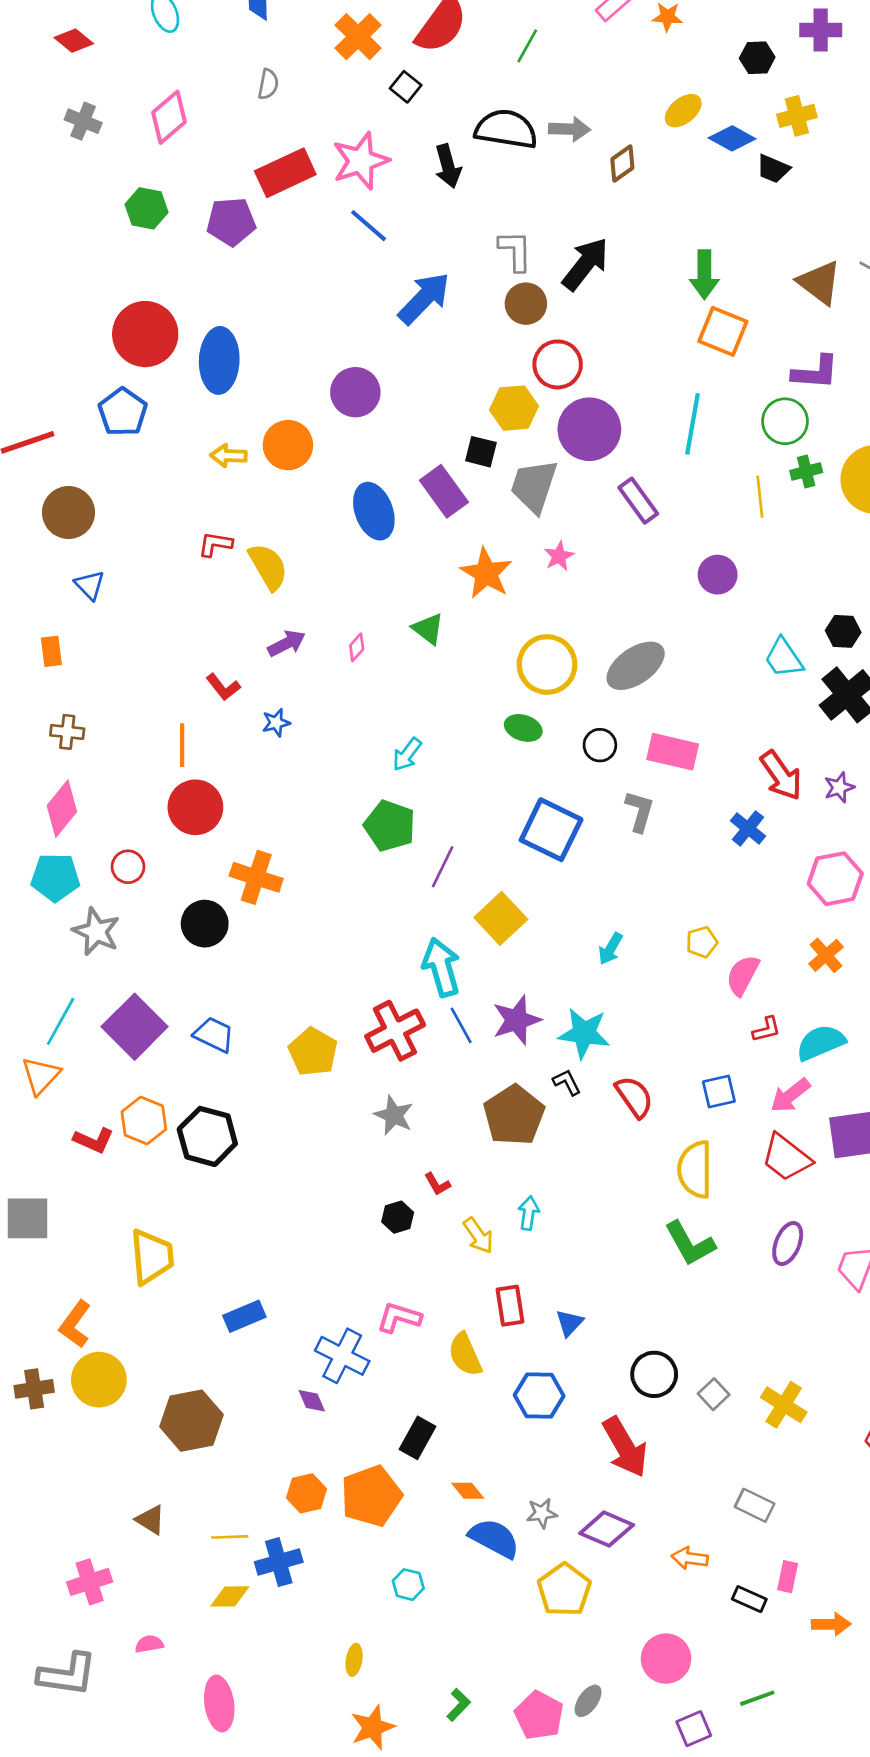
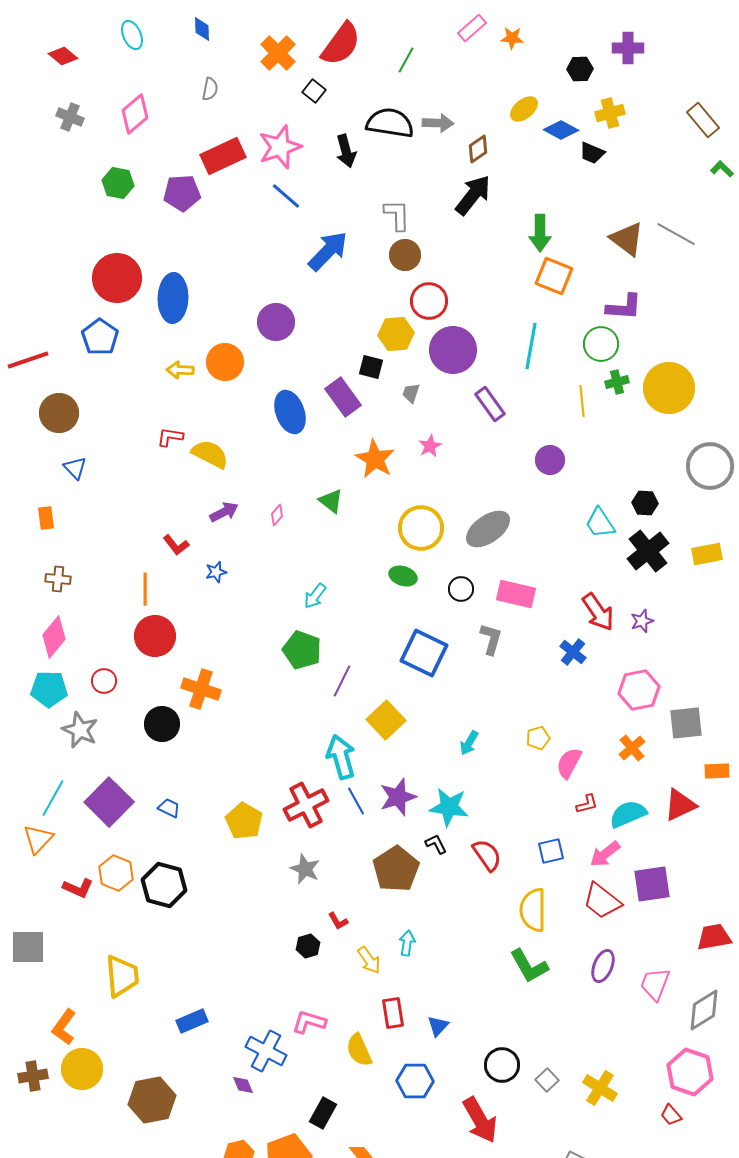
black arrow: (585, 264) -> (473, 195), moved
gray trapezoid: (534, 486) -> (411, 393), size x0.5
yellow semicircle: (268, 567) -> (210, 454), turned -33
blue trapezoid: (214, 1035) -> (169, 808), size x0.7

